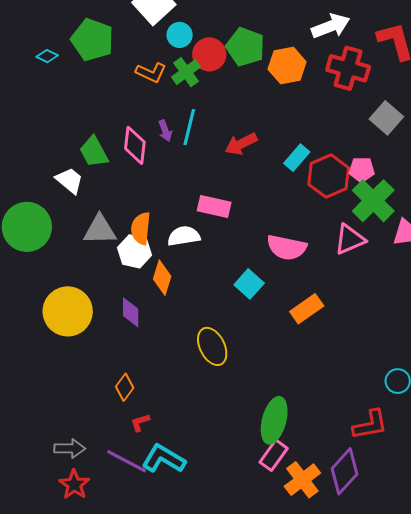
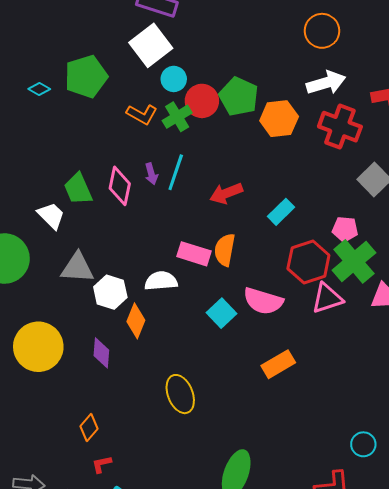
green pentagon: (92, 40) -> (86, 76), turned 30
red hexagon: (329, 176) -> (308, 262), moved
orange semicircle: (141, 228) -> (225, 250), moved
cyan square: (249, 284) -> (222, 313), moved

